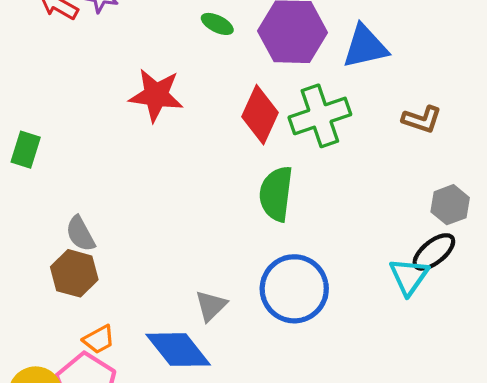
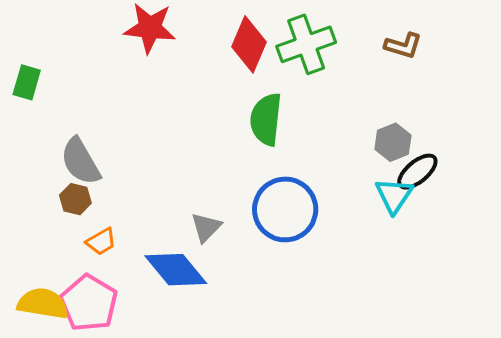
gray hexagon: (450, 205) -> (393, 142), moved
gray semicircle: (80, 234) -> (80, 161), size x1.4
brown hexagon: (74, 273) -> (75, 199), size x0.7
orange trapezoid: (99, 339) -> (101, 242), moved

